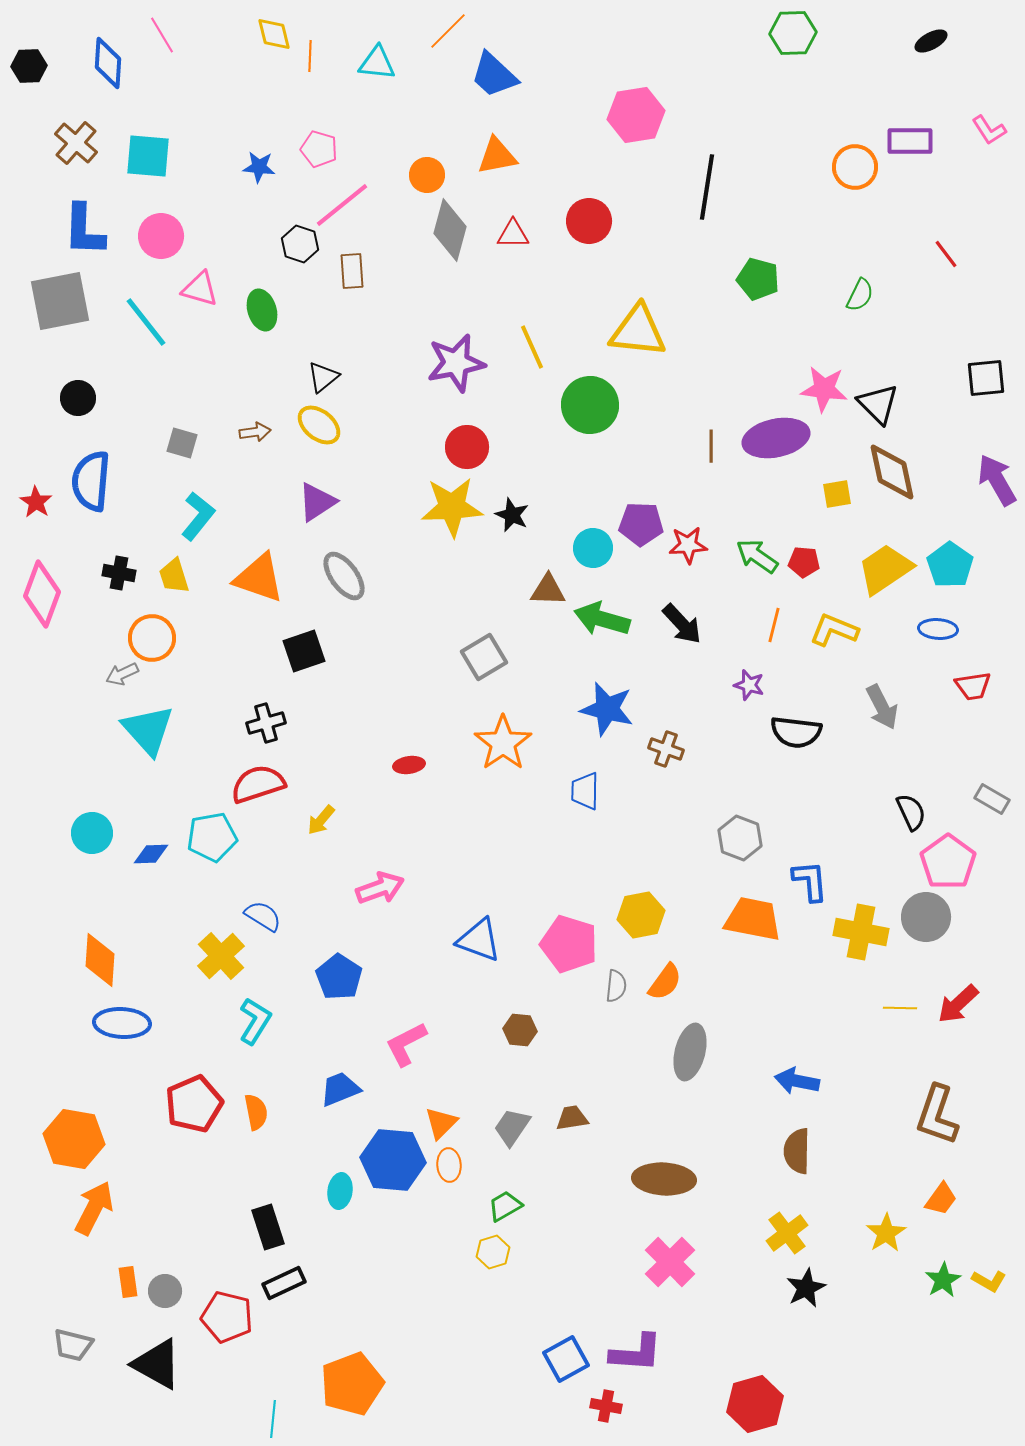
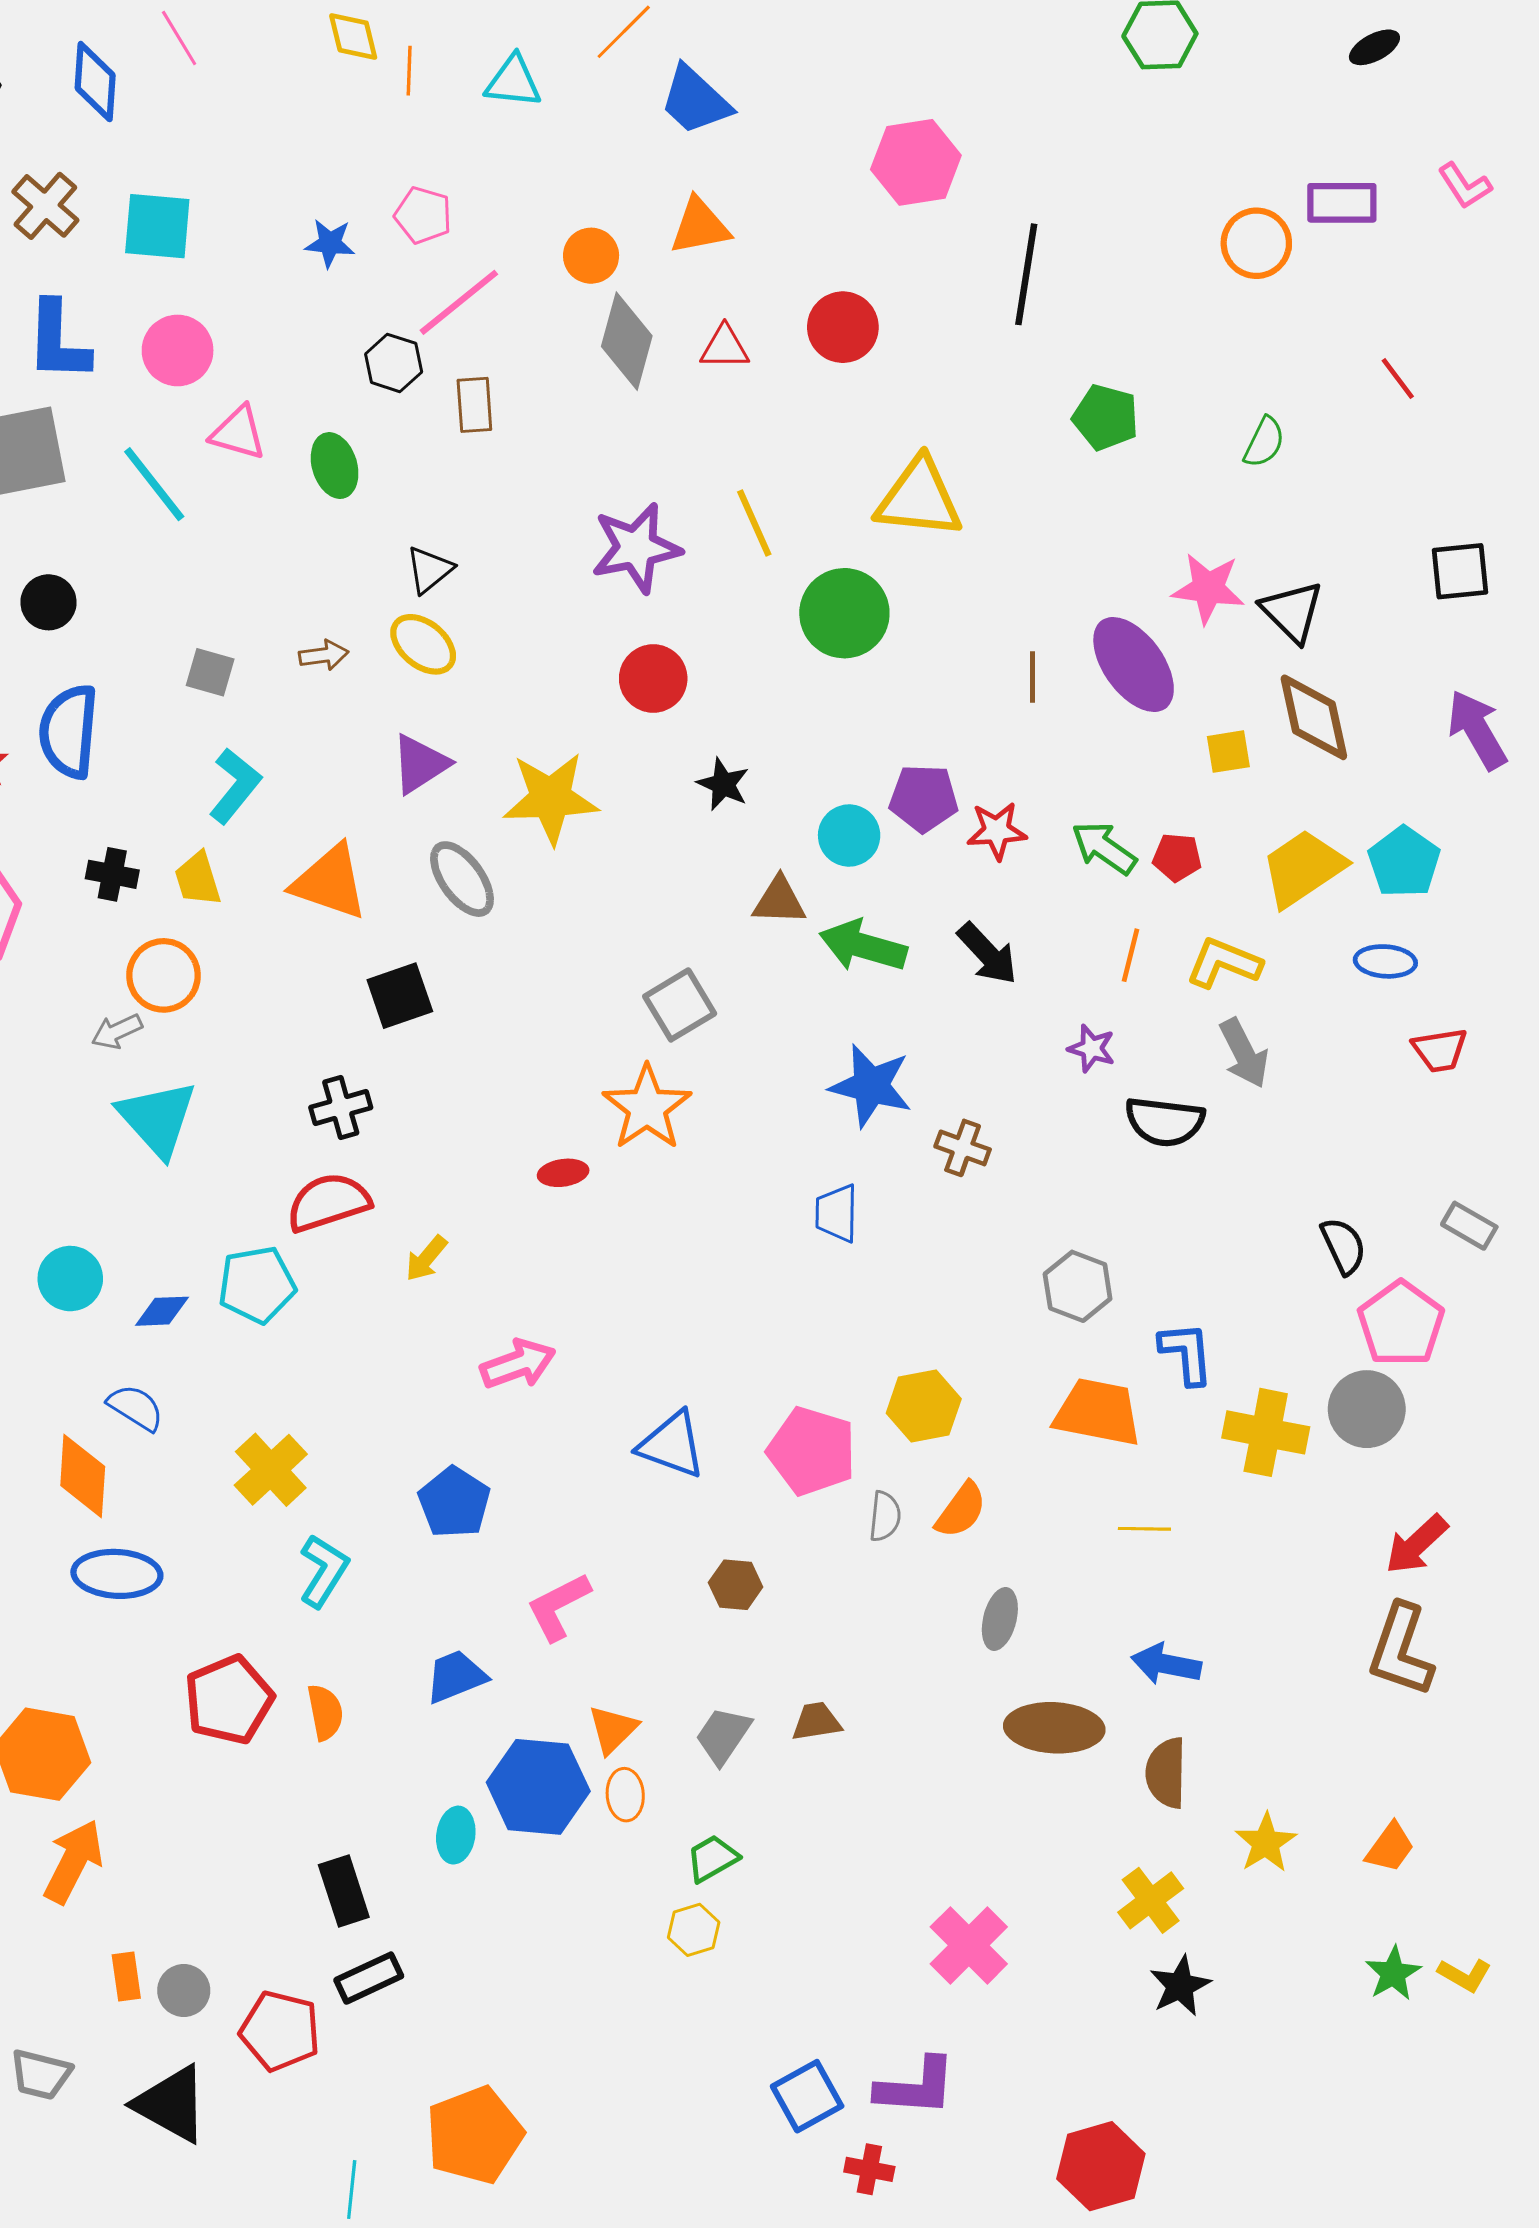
purple ellipse: (776, 438) -> (1134, 665), turned 66
yellow star: (452, 507) -> (551, 798), moved
gray arrow: (882, 707) -> (1244, 1053), moved
orange star: (503, 743) -> (647, 1108), moved
blue semicircle: (263, 916) -> (136, 1408), moved
yellow line: (900, 1008) -> (1144, 1529), moved
gray ellipse: (690, 1052) -> (1000, 1619), size x0.7
brown L-shape: (937, 1115) -> (1401, 1650), moved
brown ellipse: (664, 1179) -> (1054, 1728), moved
yellow star: (886, 1233) -> (1266, 1843), moved

